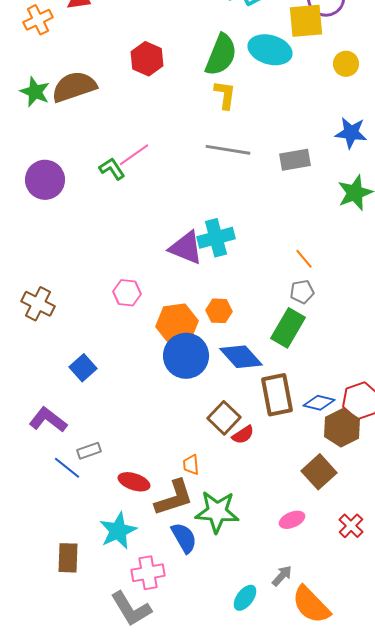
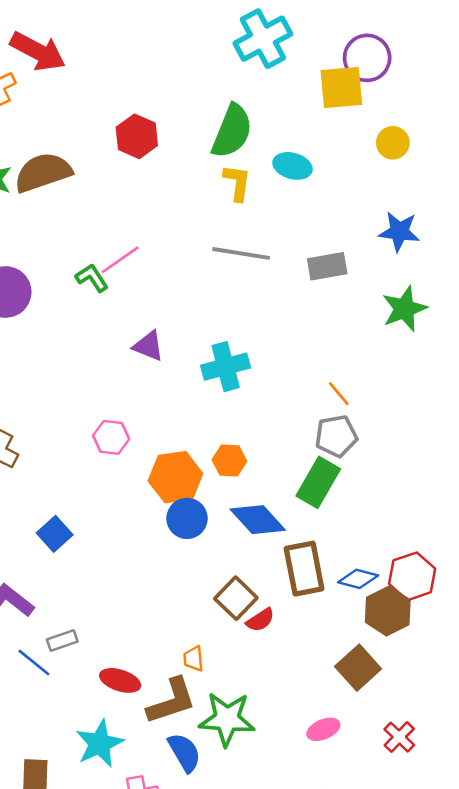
cyan ellipse: (270, 50) -> (292, 166), moved, size x0.7
purple triangle: (186, 248) -> (148, 346), moved, size x0.7
gray pentagon: (302, 292) -> (336, 436), size x1.4
blue circle: (186, 356) -> (187, 518), size x0.7

